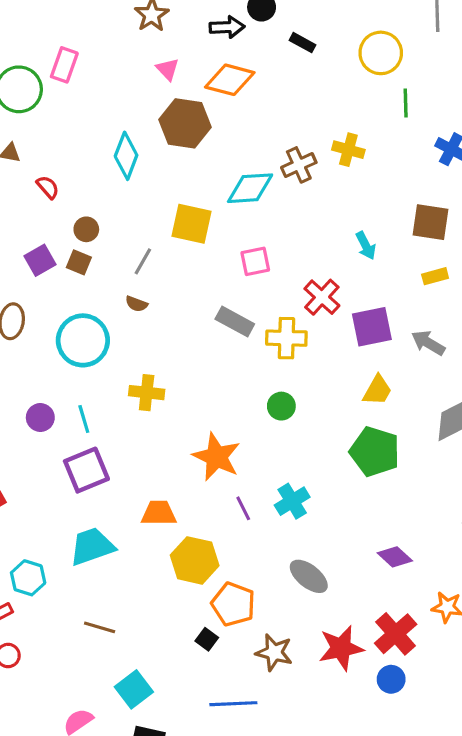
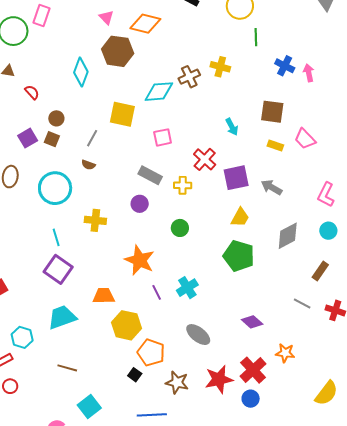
yellow rectangle: (435, 276) -> (275, 146), turned 35
yellow cross: (286, 338) -> (183, 185), size x0.7
purple circle: (40, 418) -> (140, 204), moved
purple square: (86, 470) -> (58, 269), turned -32

